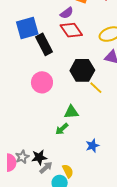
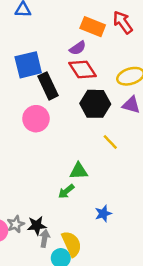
black hexagon: (82, 70) -> (95, 104), moved
pink circle: (42, 82) -> (36, 119), moved
gray arrow: (46, 168) -> (45, 238), turned -40
yellow semicircle: (68, 171) -> (72, 244), size x1.5

